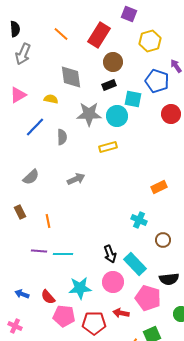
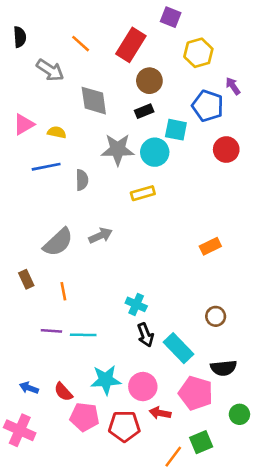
gray arrow: (23, 54) -> (50, 70), moved, turned -80
yellow semicircle: (51, 99) -> (57, 132), moved
blue line: (35, 127) -> (46, 167), turned 35
gray semicircle: (31, 177) -> (58, 242), moved, size x1.4
cyan cross: (139, 220) -> (136, 304), moved
pink circle: (113, 282) -> (143, 387), moved
pink cross: (15, 326) -> (20, 430), size x1.6

